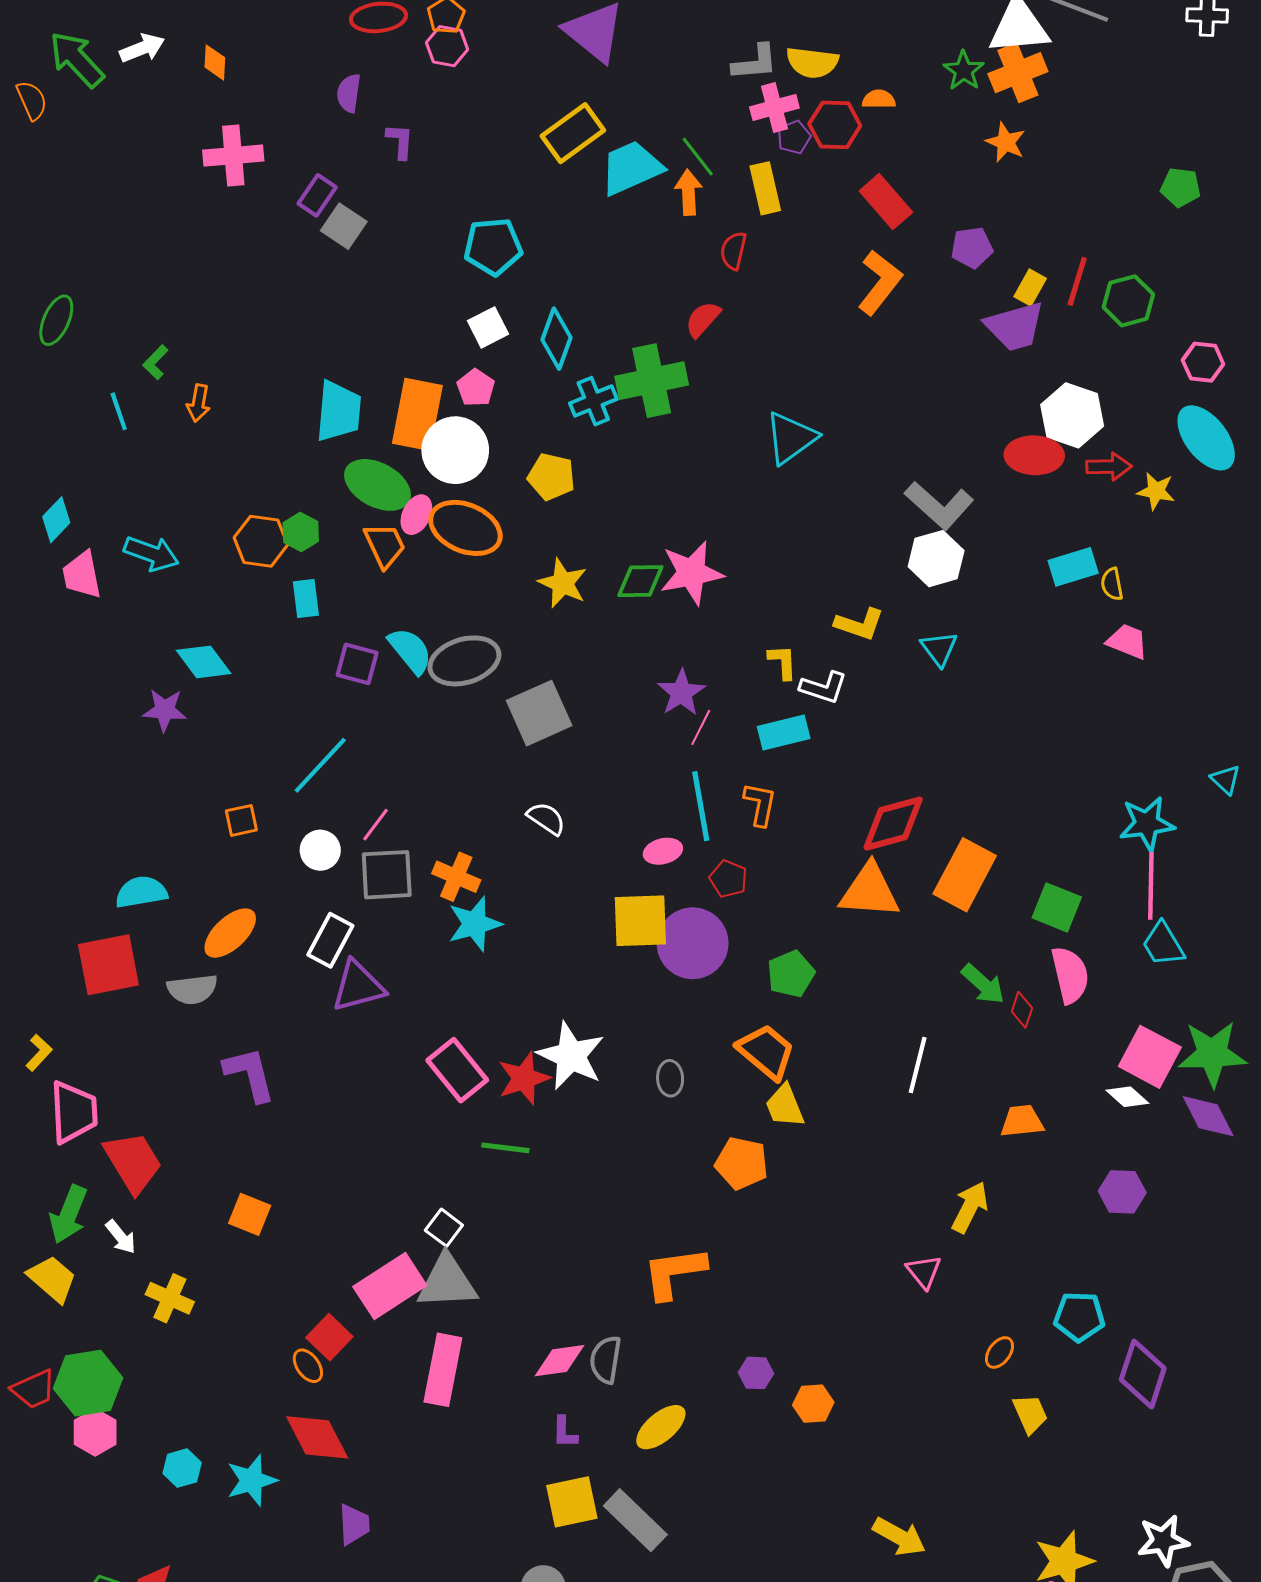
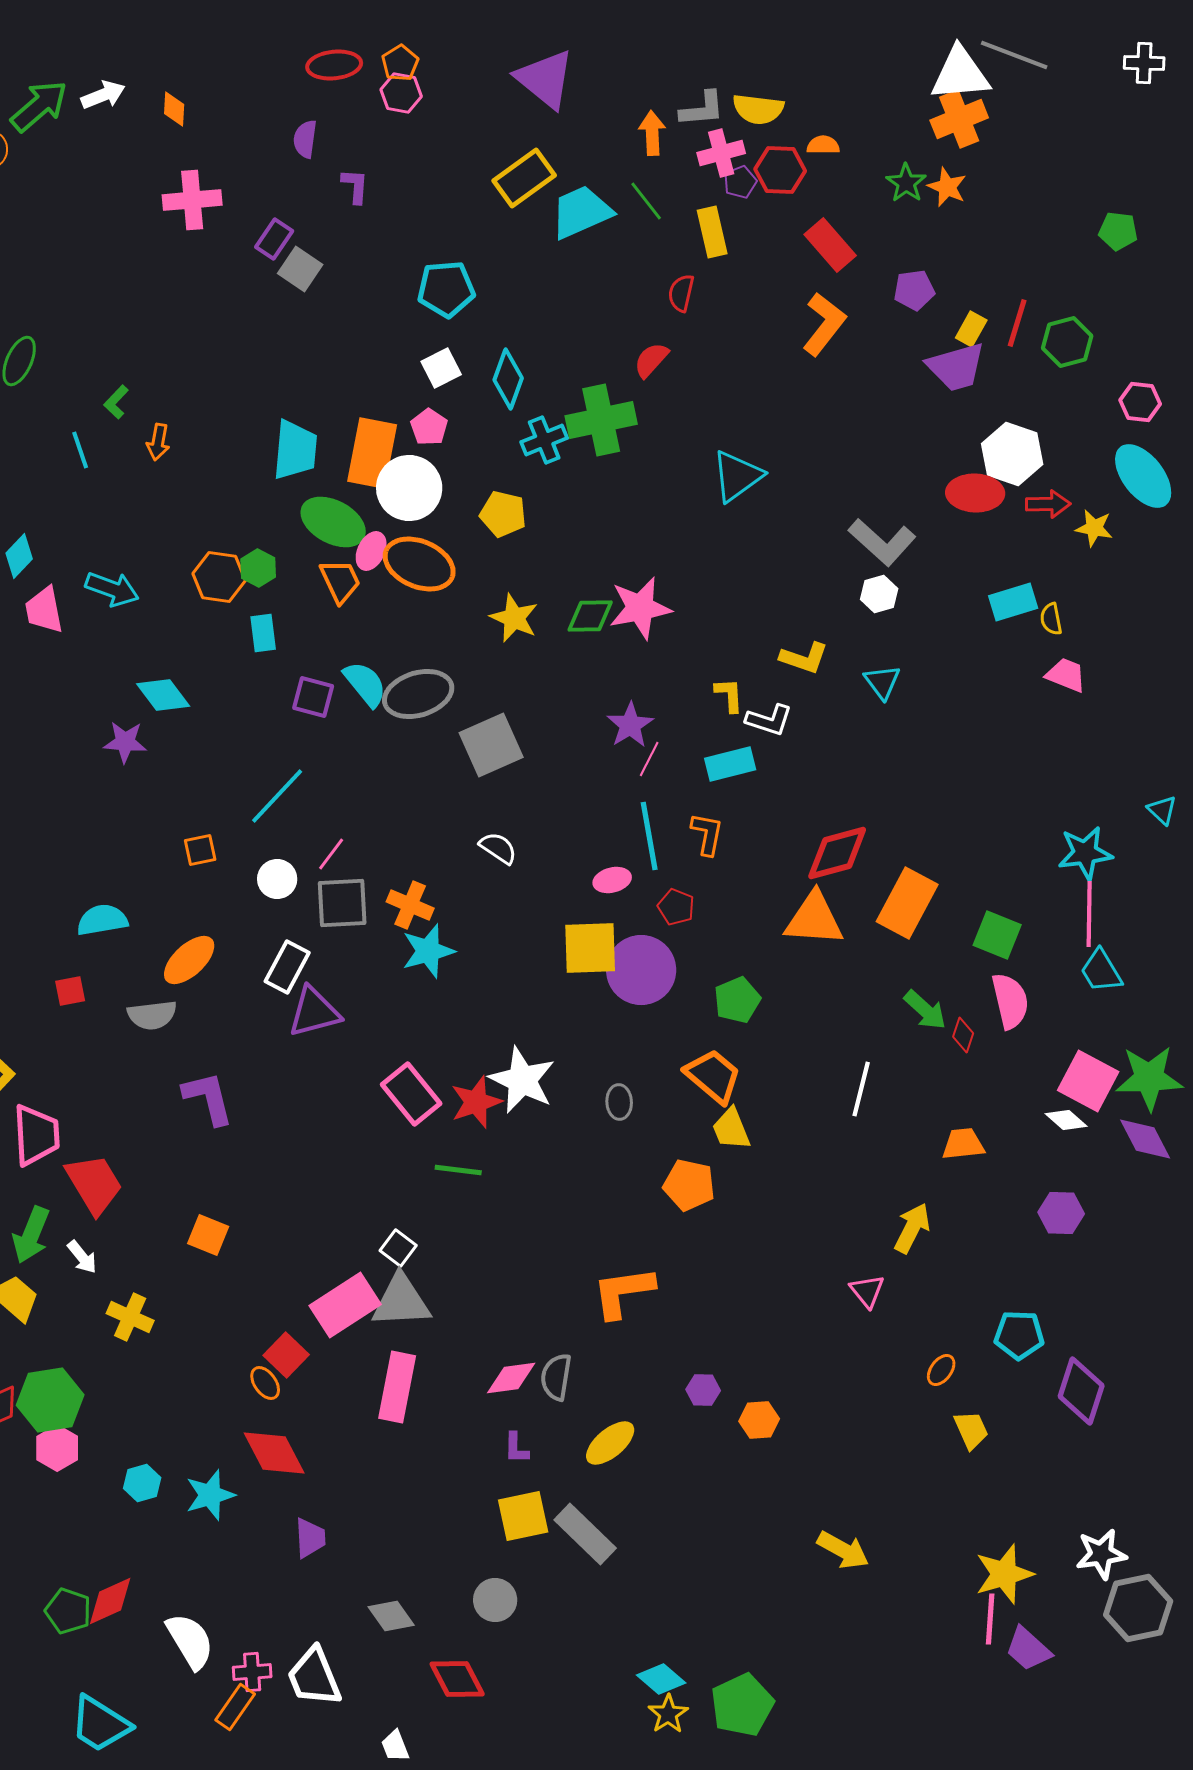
green arrow: (77, 59) -> (39, 106), turned 92
green star: (964, 71) -> (906, 183), moved
orange arrow: (688, 192) -> (652, 133), moved
white hexagon: (936, 559) -> (879, 594), size x0.7
red square: (108, 965) -> (70, 991), size x0.5

